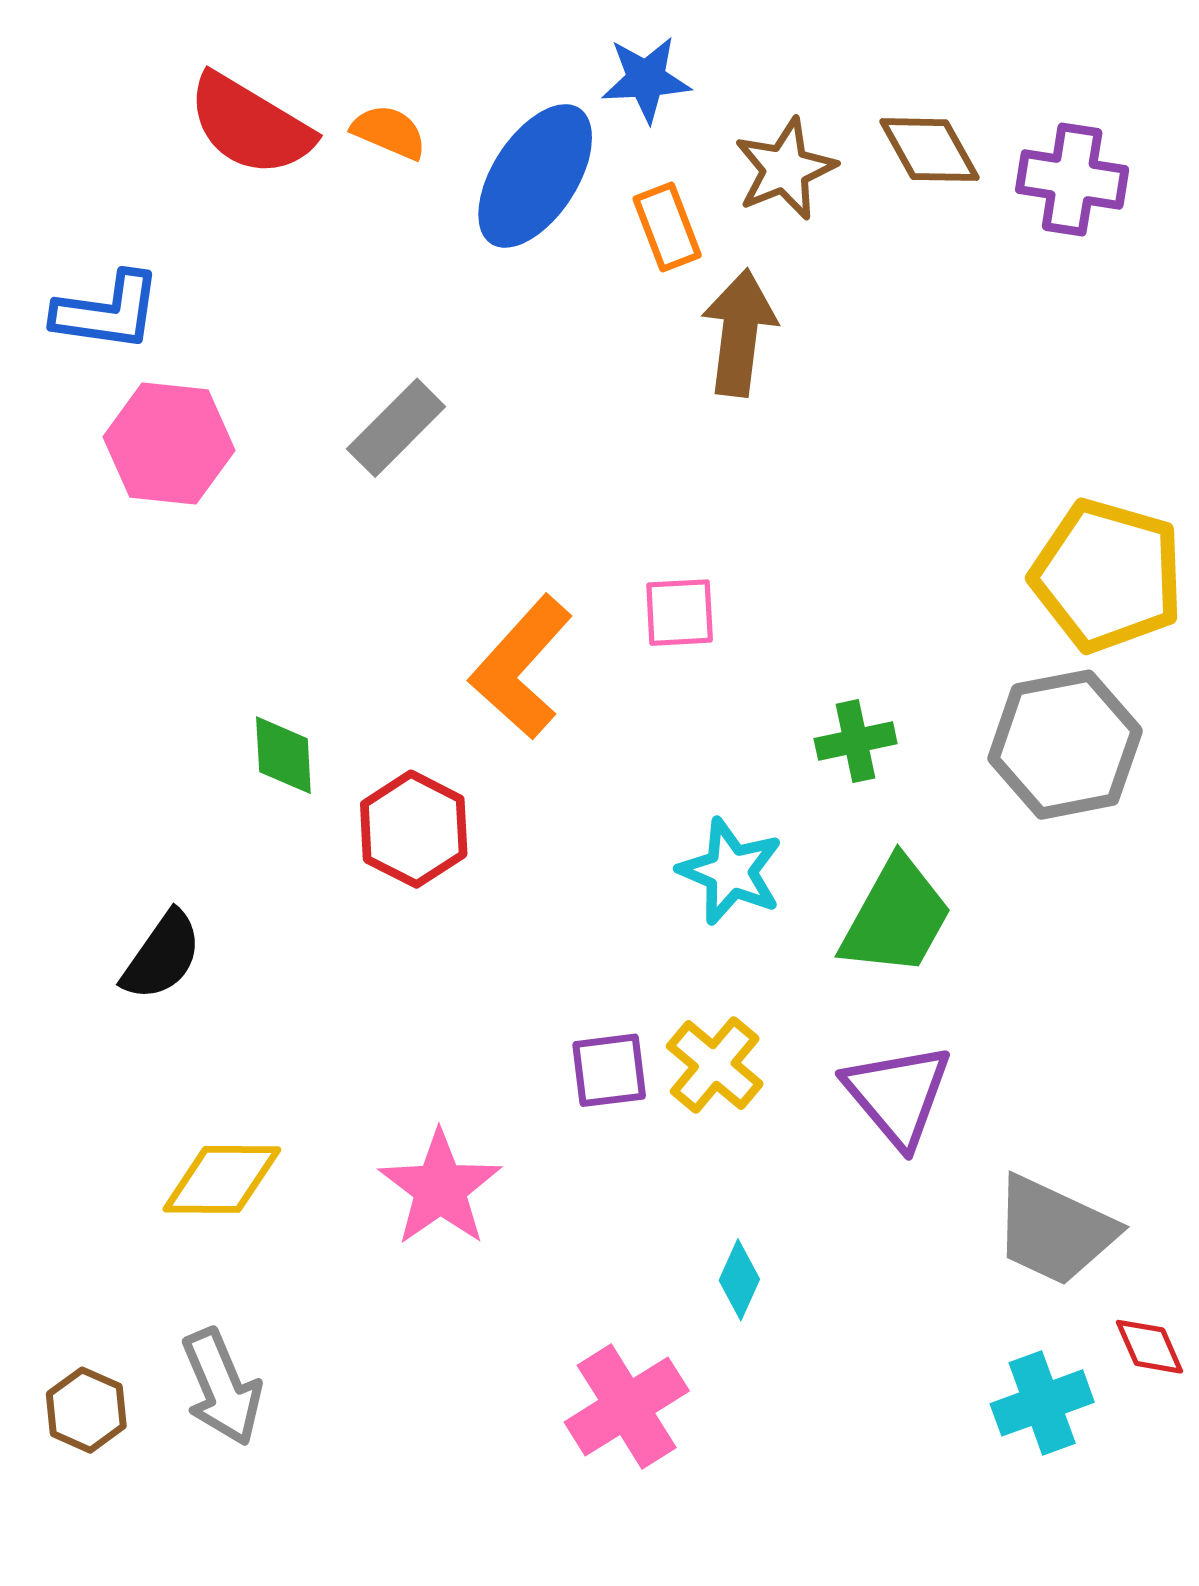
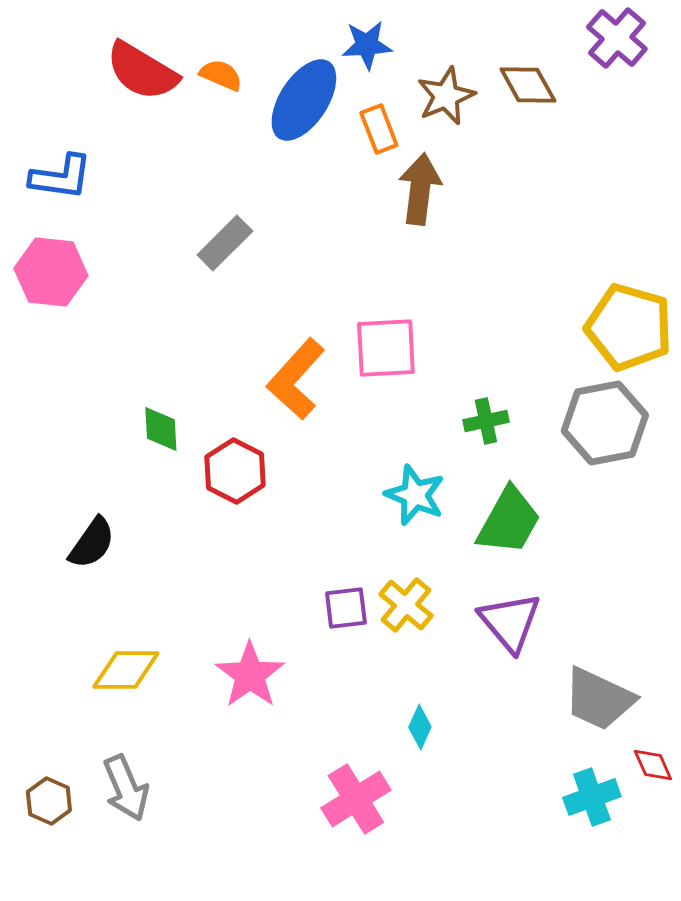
purple cross: (1072, 180) -> (617, 38), moved, turned 32
pink hexagon: (169, 444) -> (51, 272), moved
pink square: (680, 613) -> (386, 348), size x1.5

